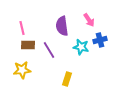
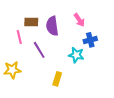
pink line: (22, 28) -> (19, 37), moved
brown rectangle: (28, 45) -> (31, 22), moved
cyan star: (81, 47) -> (76, 55), moved

